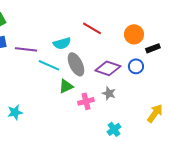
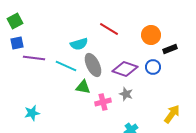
purple line: (26, 49) -> (34, 58), moved
green triangle: (66, 86) -> (83, 87), turned 35

